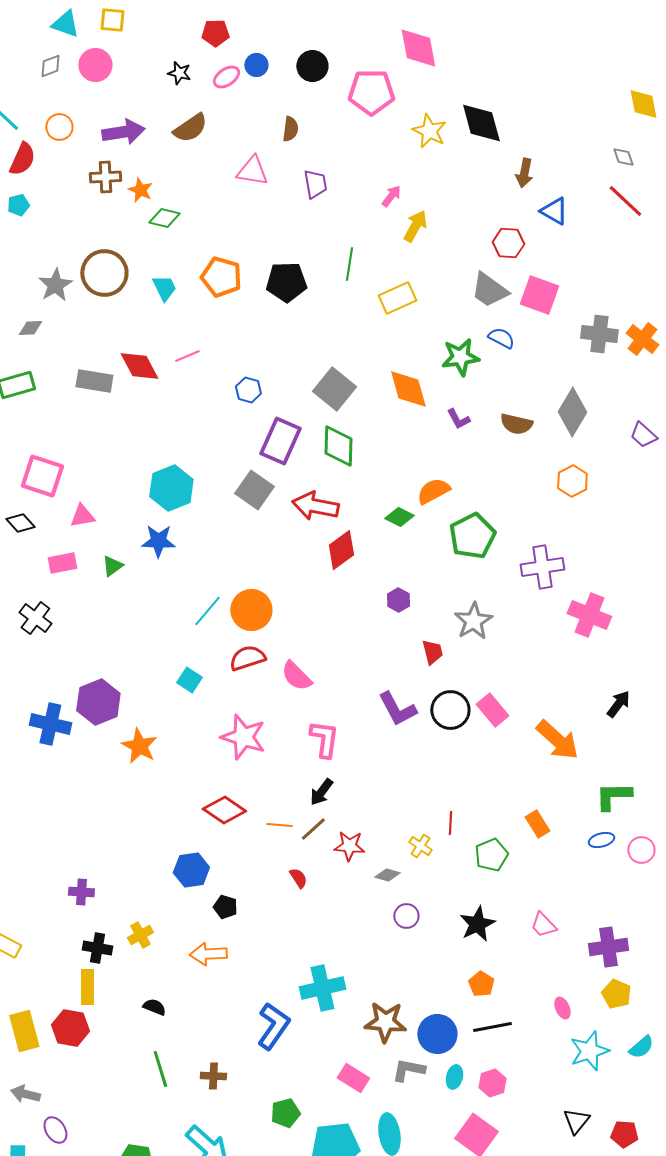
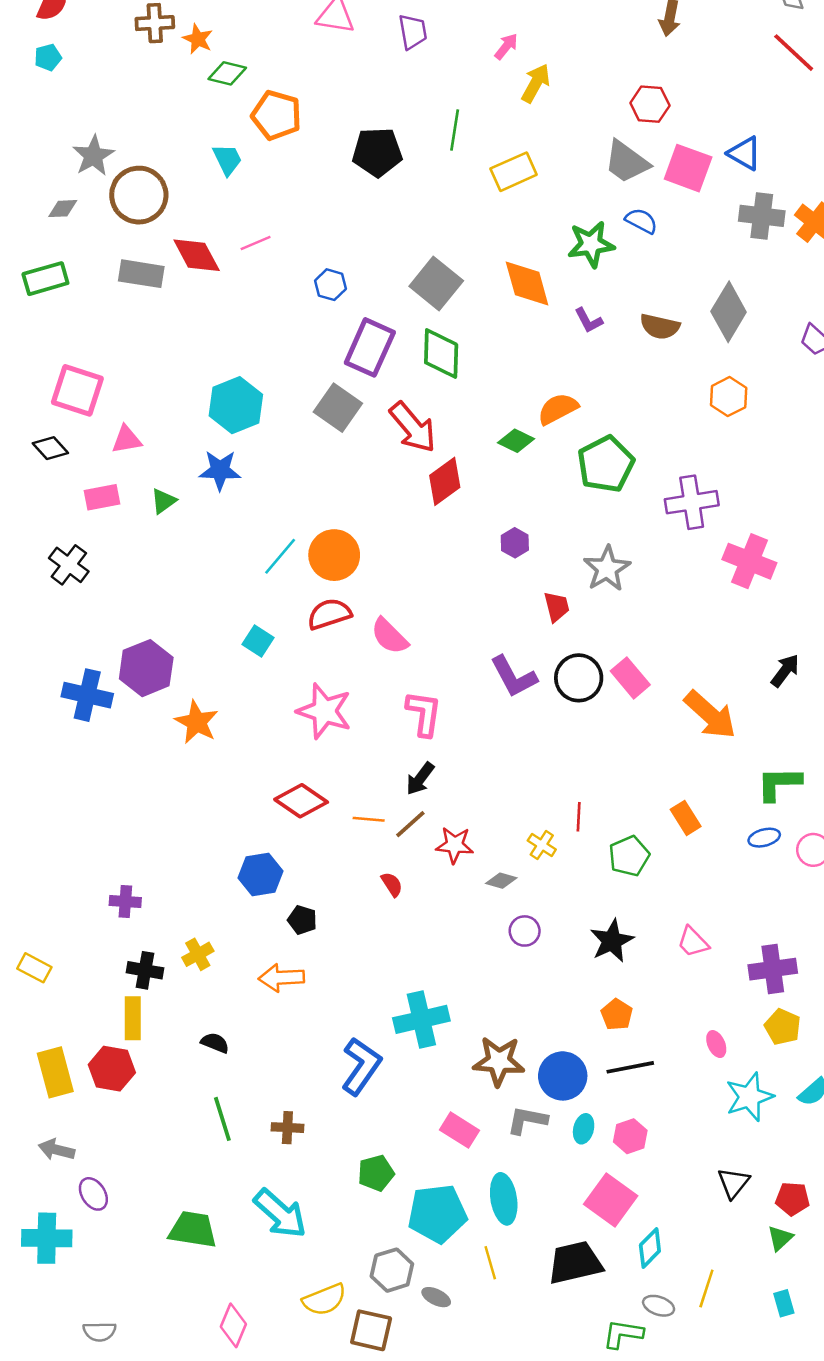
blue triangle: (554, 211) -> (745, 153), moved
brown circle: (104, 273) -> (139, 195), moved
orange pentagon: (221, 277) -> (276, 115), moved
red arrow: (315, 506) -> (413, 427), turned -141

